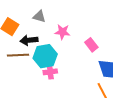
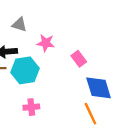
pink cross: (50, 72) -> (31, 107), moved

